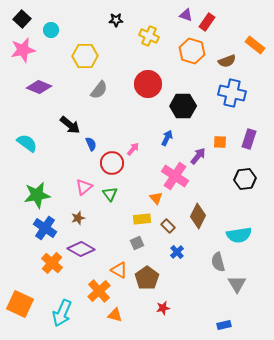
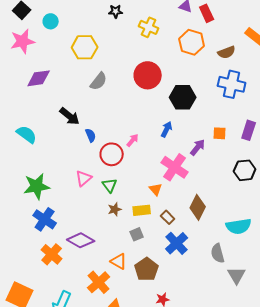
red rectangle: (207, 22) -> (207, 13), turned -60
purple diamond: (39, 87) -> (39, 78), turned -30
brown star: (78, 218) -> (115, 209), moved
blue cross: (177, 252) -> (177, 243), size x1.6

